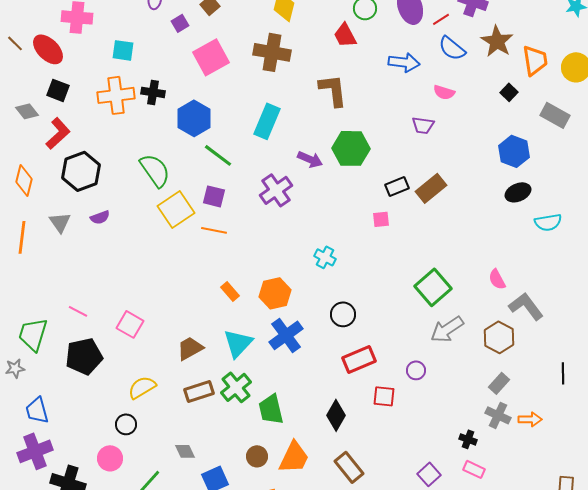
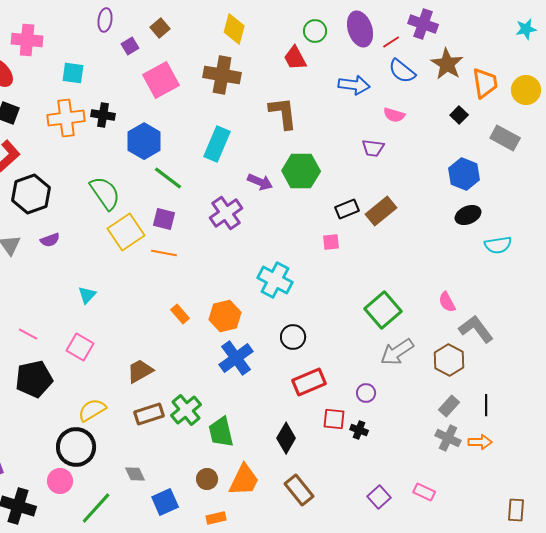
cyan cross: (325, 257) -> (275, 280), size x1.6
cyan triangle: (238, 343) -> (87, 295), moved, size x0.6
black line: (563, 373) -> (486, 405), moved
black circle: (126, 424) -> (76, 447), size x1.8
black cross: (468, 439) -> (359, 430), moved

